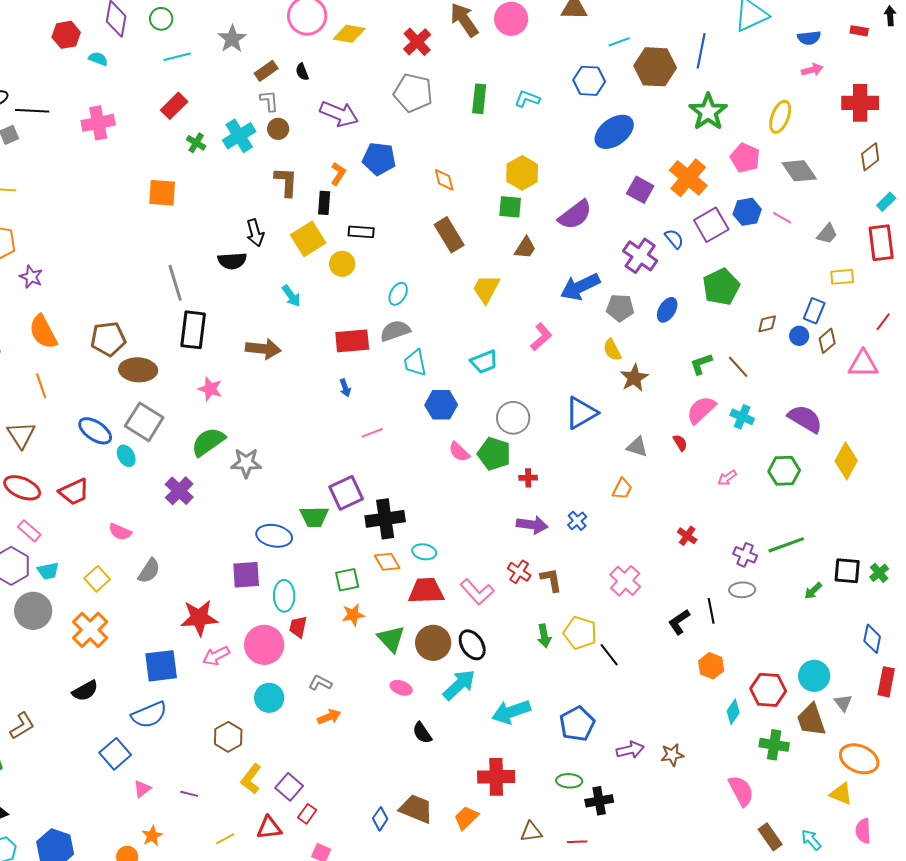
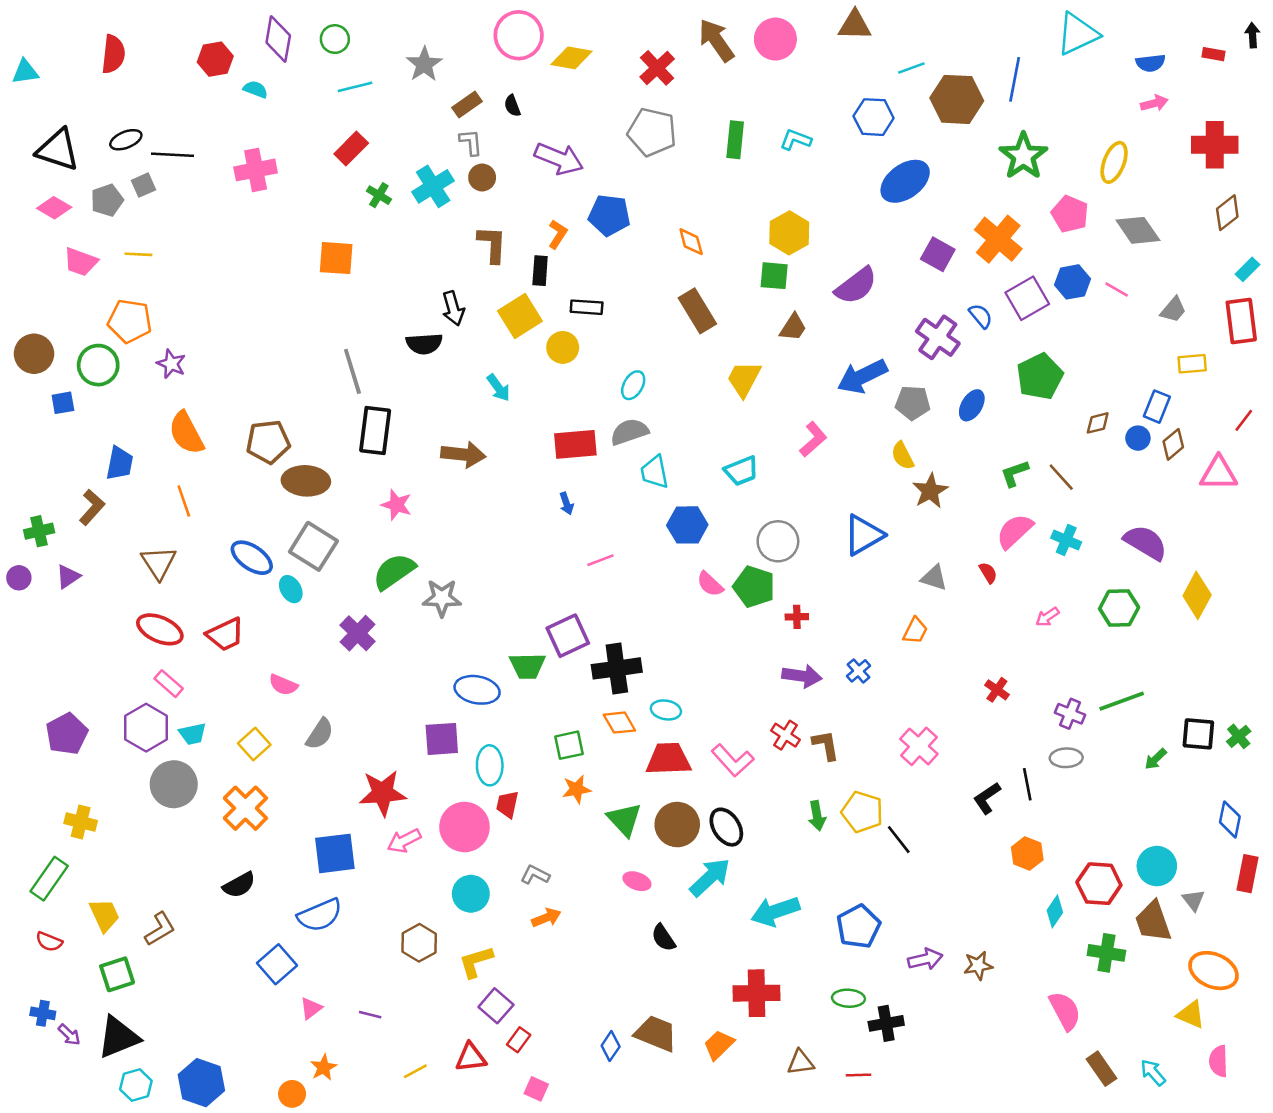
yellow L-shape: (251, 779) -> (476, 962), moved, turned 36

